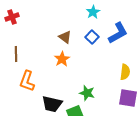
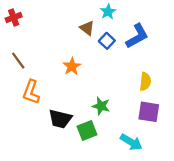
brown triangle: (65, 37) -> (87, 28), moved
brown line: (16, 54) -> (18, 61), turned -35

